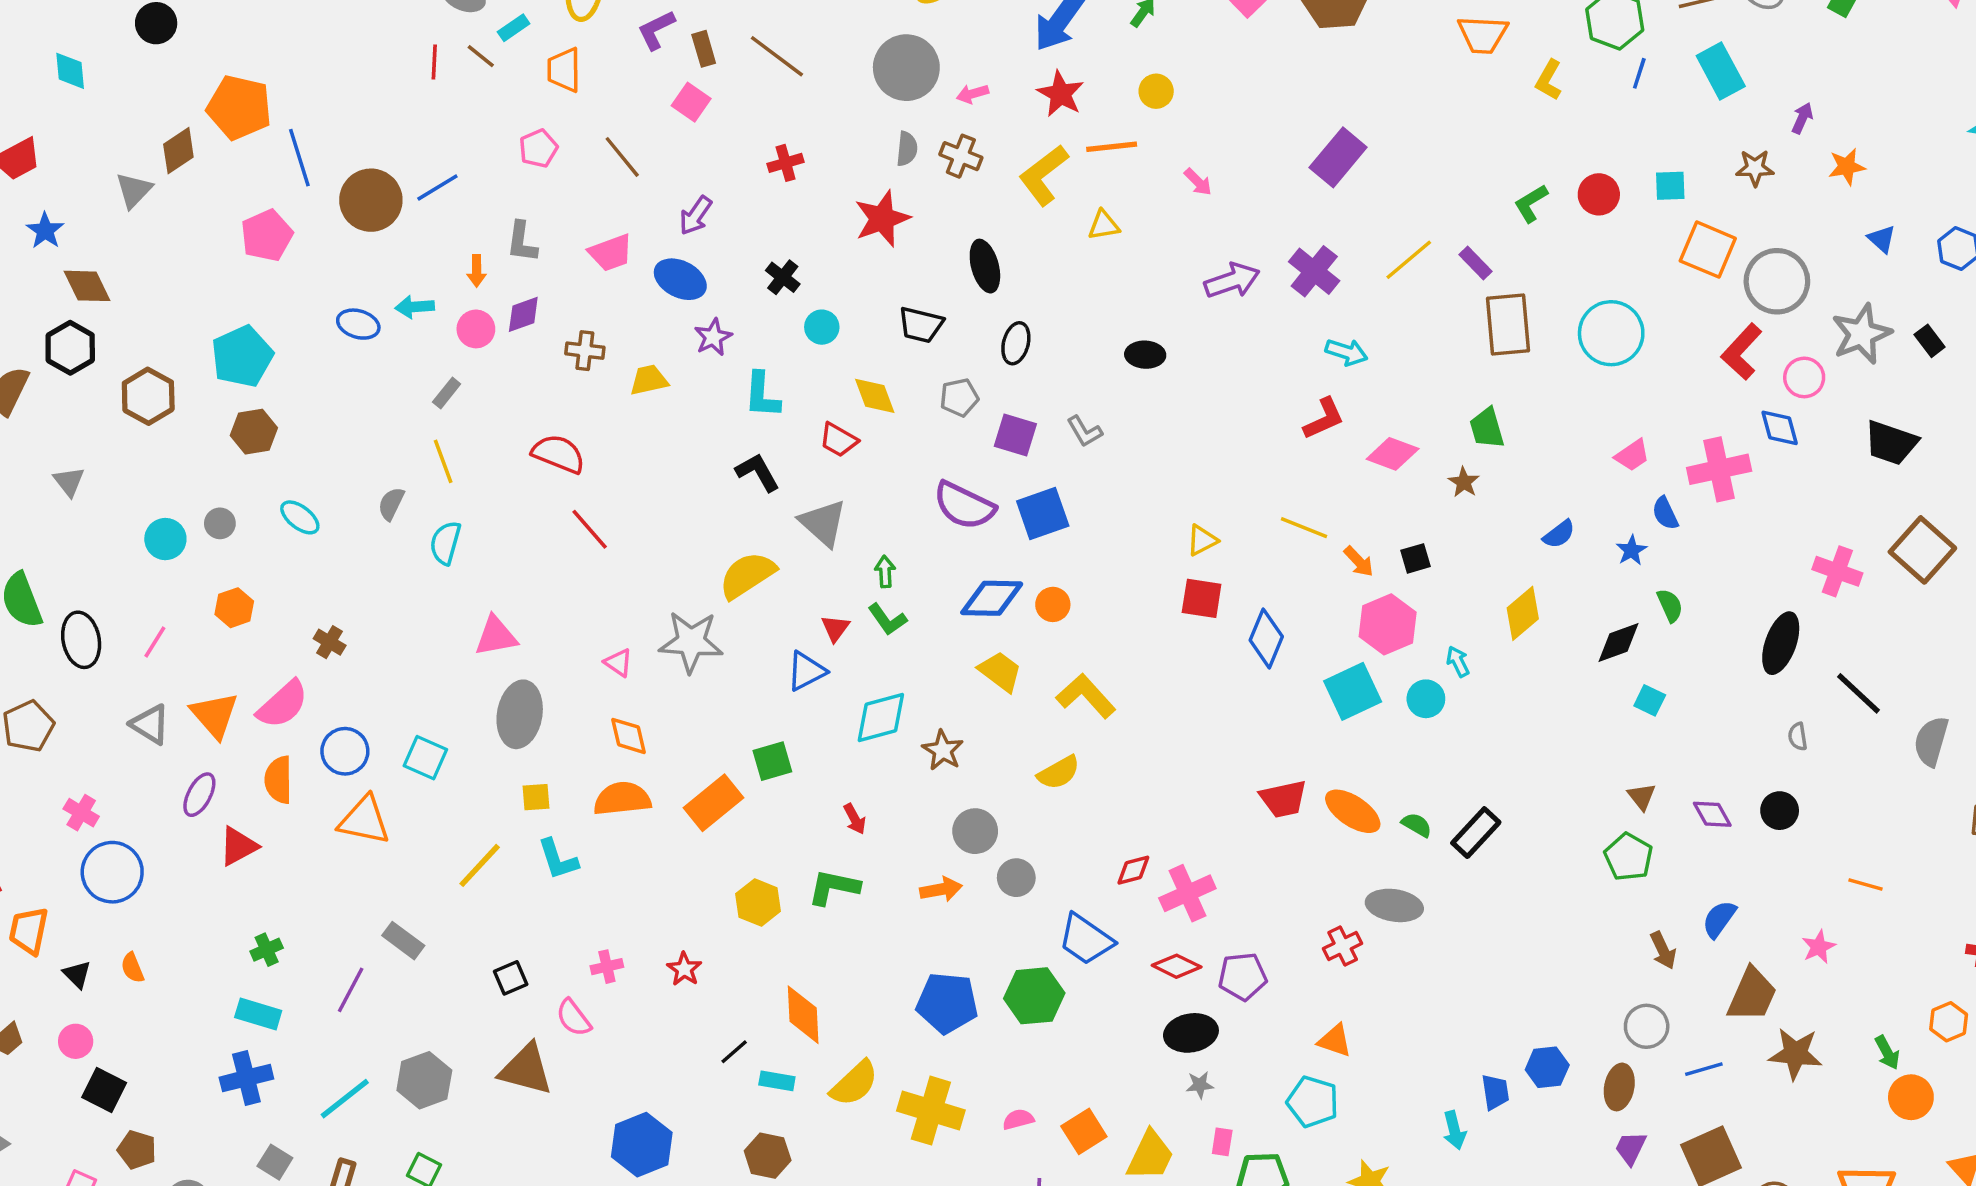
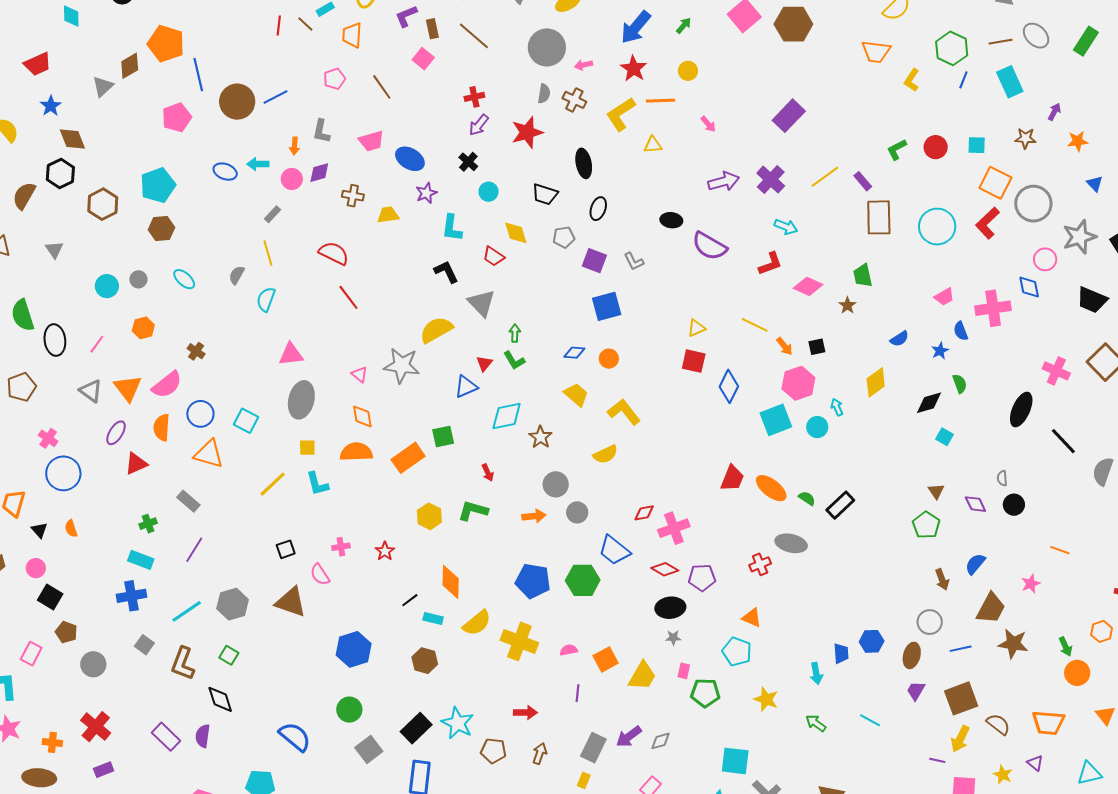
purple arrow: (696, 215) -> (479, 125), moved
red L-shape: (1742, 352) -> (987, 223), moved
purple semicircle: (964, 506) -> (709, 246), moved
blue diamond: (992, 598) -> (574, 353), size x0.6
gray semicircle: (1798, 737) -> (1002, 478), moved
red trapezoid: (1283, 799) -> (732, 478), turned -60
gray rectangle: (403, 941) -> (188, 501), moved

